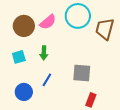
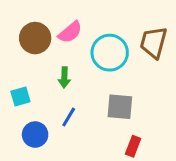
cyan circle: (78, 16) -> (110, 53), moved
cyan square: (19, 57) -> (20, 97), moved

